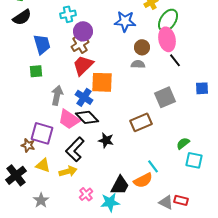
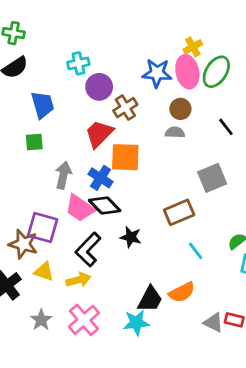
pink ellipse: (167, 39) -> (187, 72), moved
brown cross: (80, 44) -> (125, 108), moved
brown star: (28, 145) -> (23, 244), size x1.5
cyan line: (153, 166) -> (196, 251), moved
pink cross: (86, 194) -> (84, 320), moved, size x1.6

